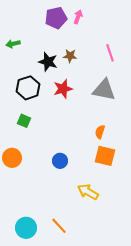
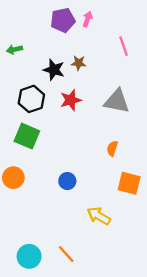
pink line: (110, 53) -> (124, 46), moved
green square: (24, 121) -> (27, 136), size x1.6
orange square: (105, 156) -> (129, 183), moved

